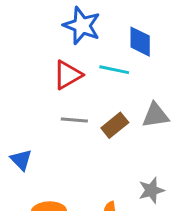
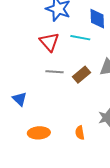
red triangle: (68, 75) -> (49, 42), turned -40

